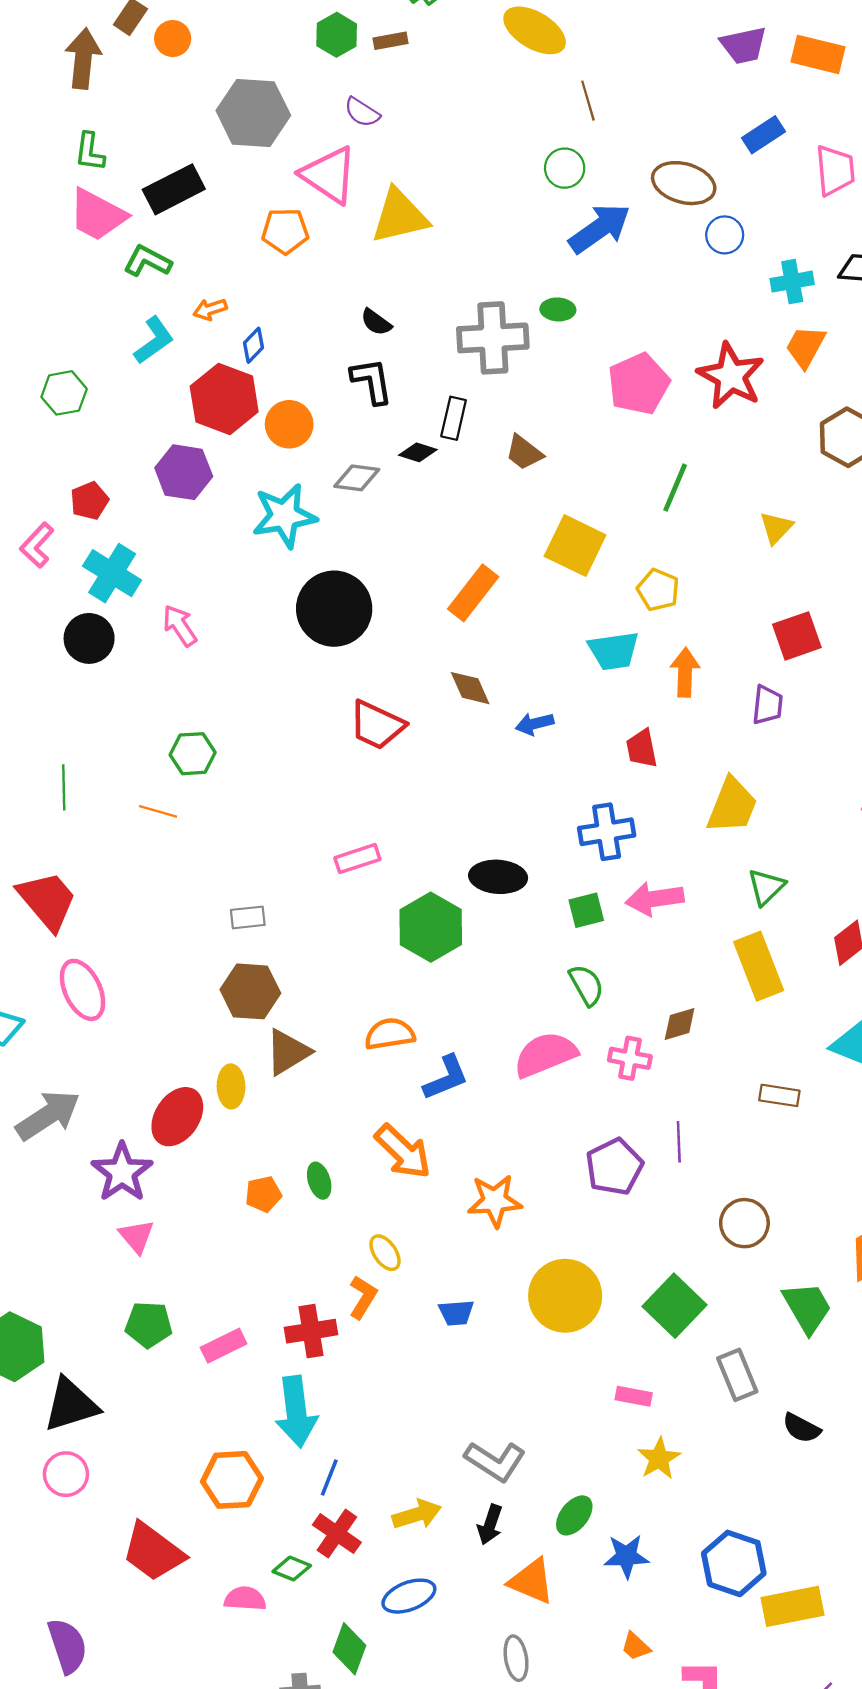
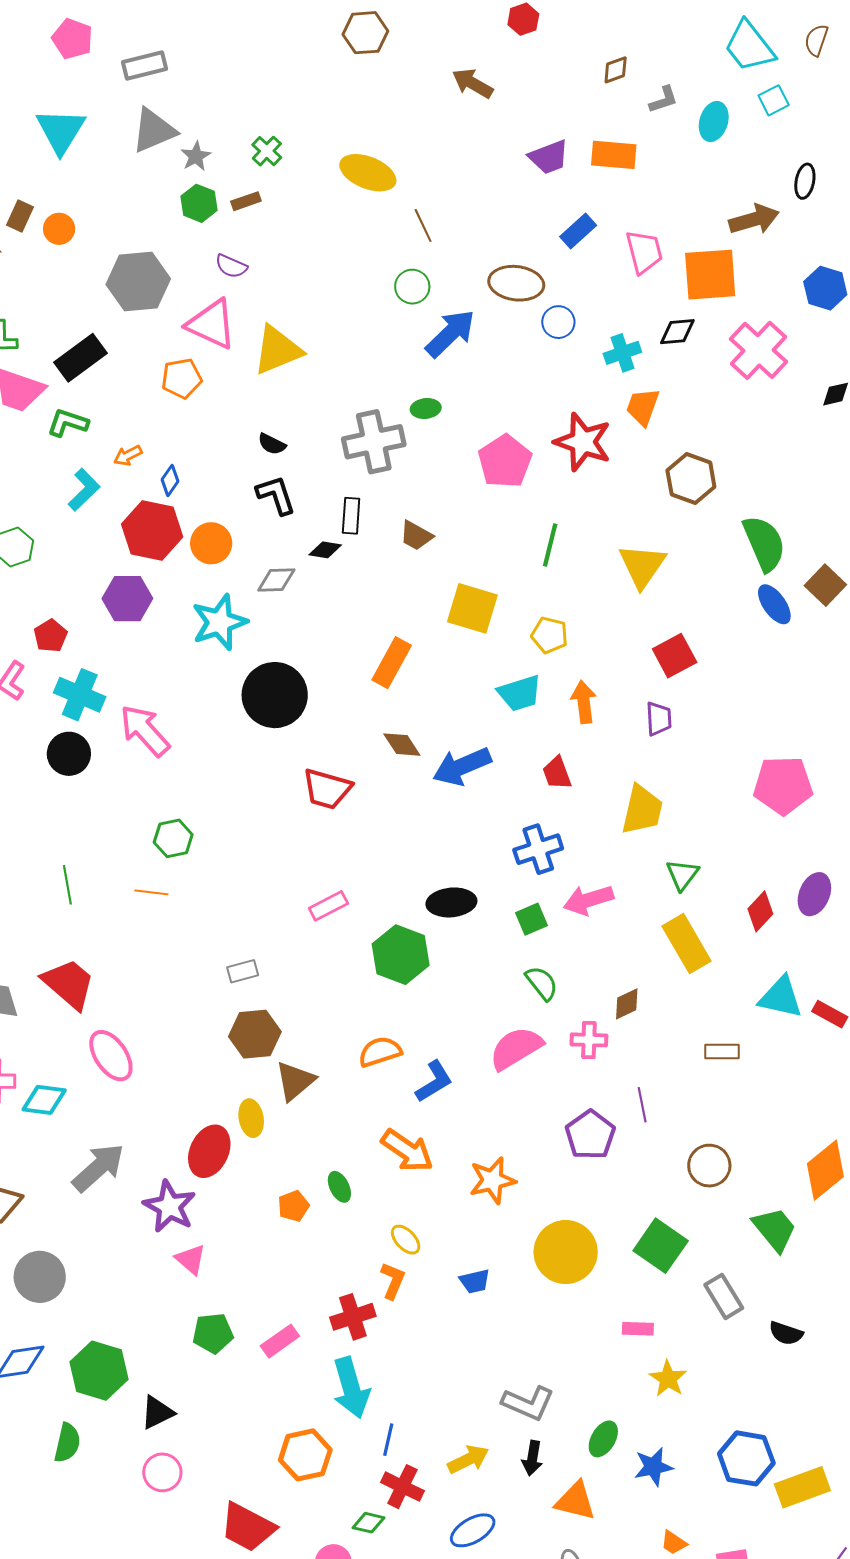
yellow triangle: (776, 528) -> (642, 566), size x1.6
pink arrow: (180, 626) -> (145, 730), size x1.5
blue arrow: (535, 724) -> (462, 766), size x1.8
black triangle: (71, 1405) -> (157, 1412), size x0.7

